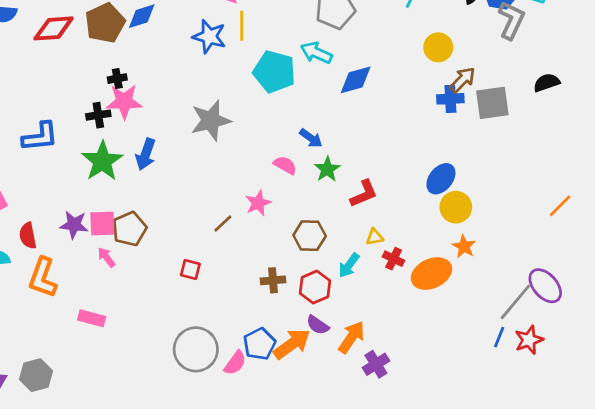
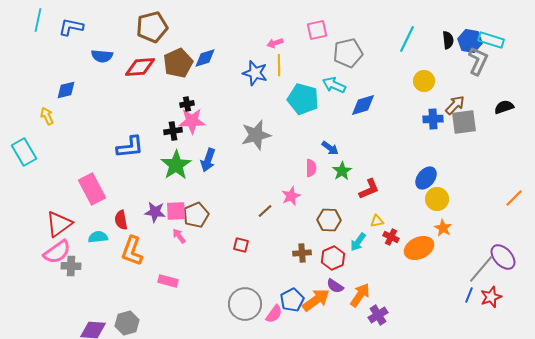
brown arrow: (463, 80) -> (455, 105), moved
pink semicircle: (285, 165) -> (311, 168), turned 60

